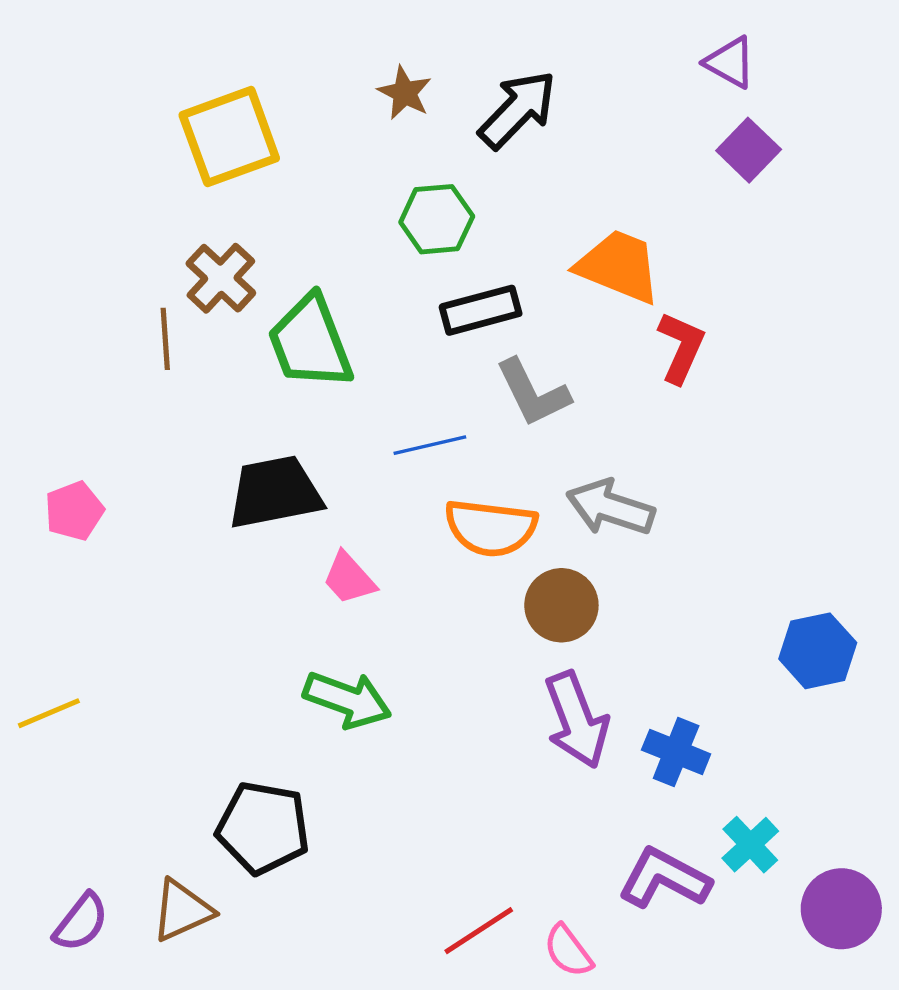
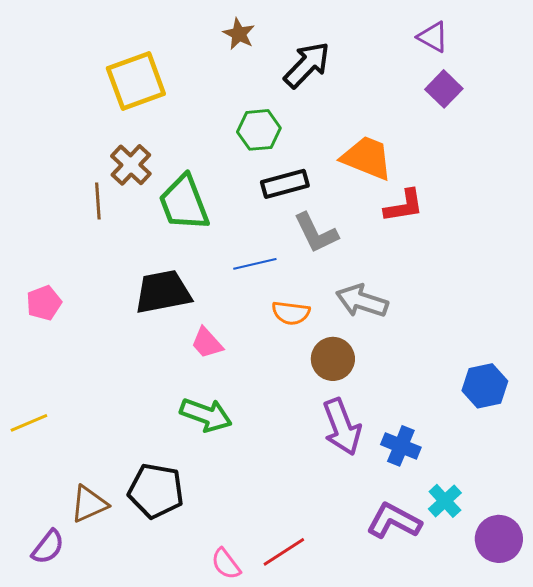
brown star: (405, 93) -> (239, 34), moved
red L-shape: (681, 347) -> (404, 206), turned 57
orange semicircle: (491, 528) -> (291, 313), size x0.7
brown triangle: (182, 910) -> (89, 504), moved
pink semicircle: (568, 951) -> (226, 564), moved

